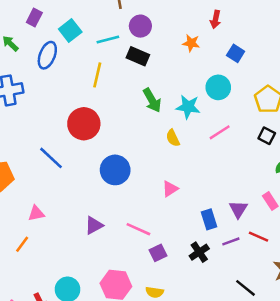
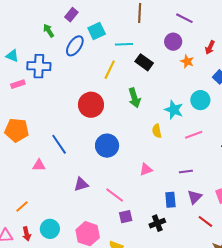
purple circle: (140, 26) -> (173, 42), moved
green arrow: (152, 100) -> (134, 98), moved
blue line: (51, 158) -> (59, 144), moved
purple line: (231, 241) -> (186, 171), moved
orange line: (22, 244) -> (22, 206), moved

